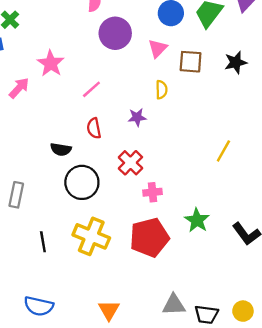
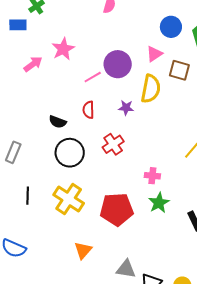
purple circle: (115, 33) -> (118, 64), moved
yellow semicircle: (161, 90) -> (151, 89), size x1.8
pink cross: (152, 192) -> (152, 176), moved
orange triangle: (109, 310) -> (83, 250), moved

